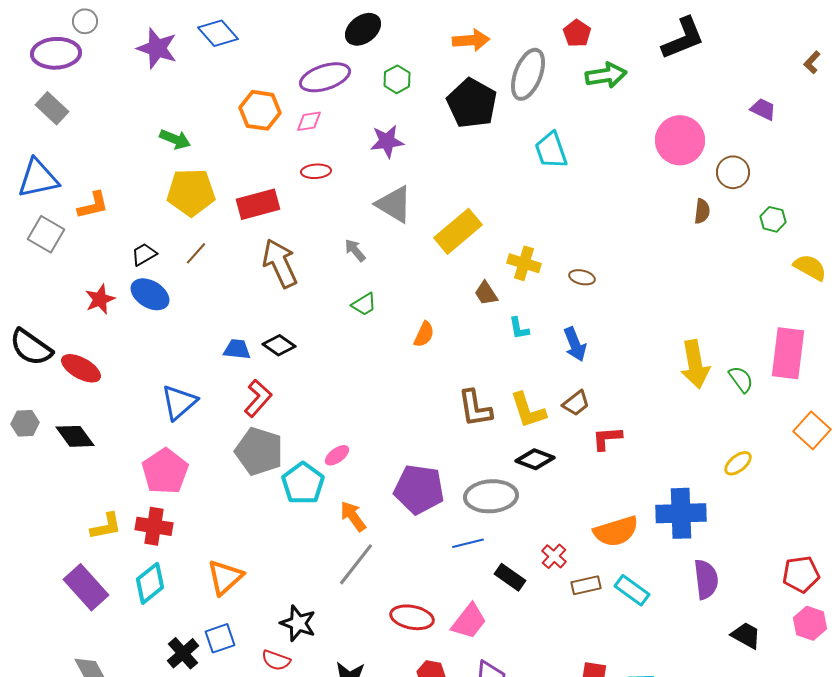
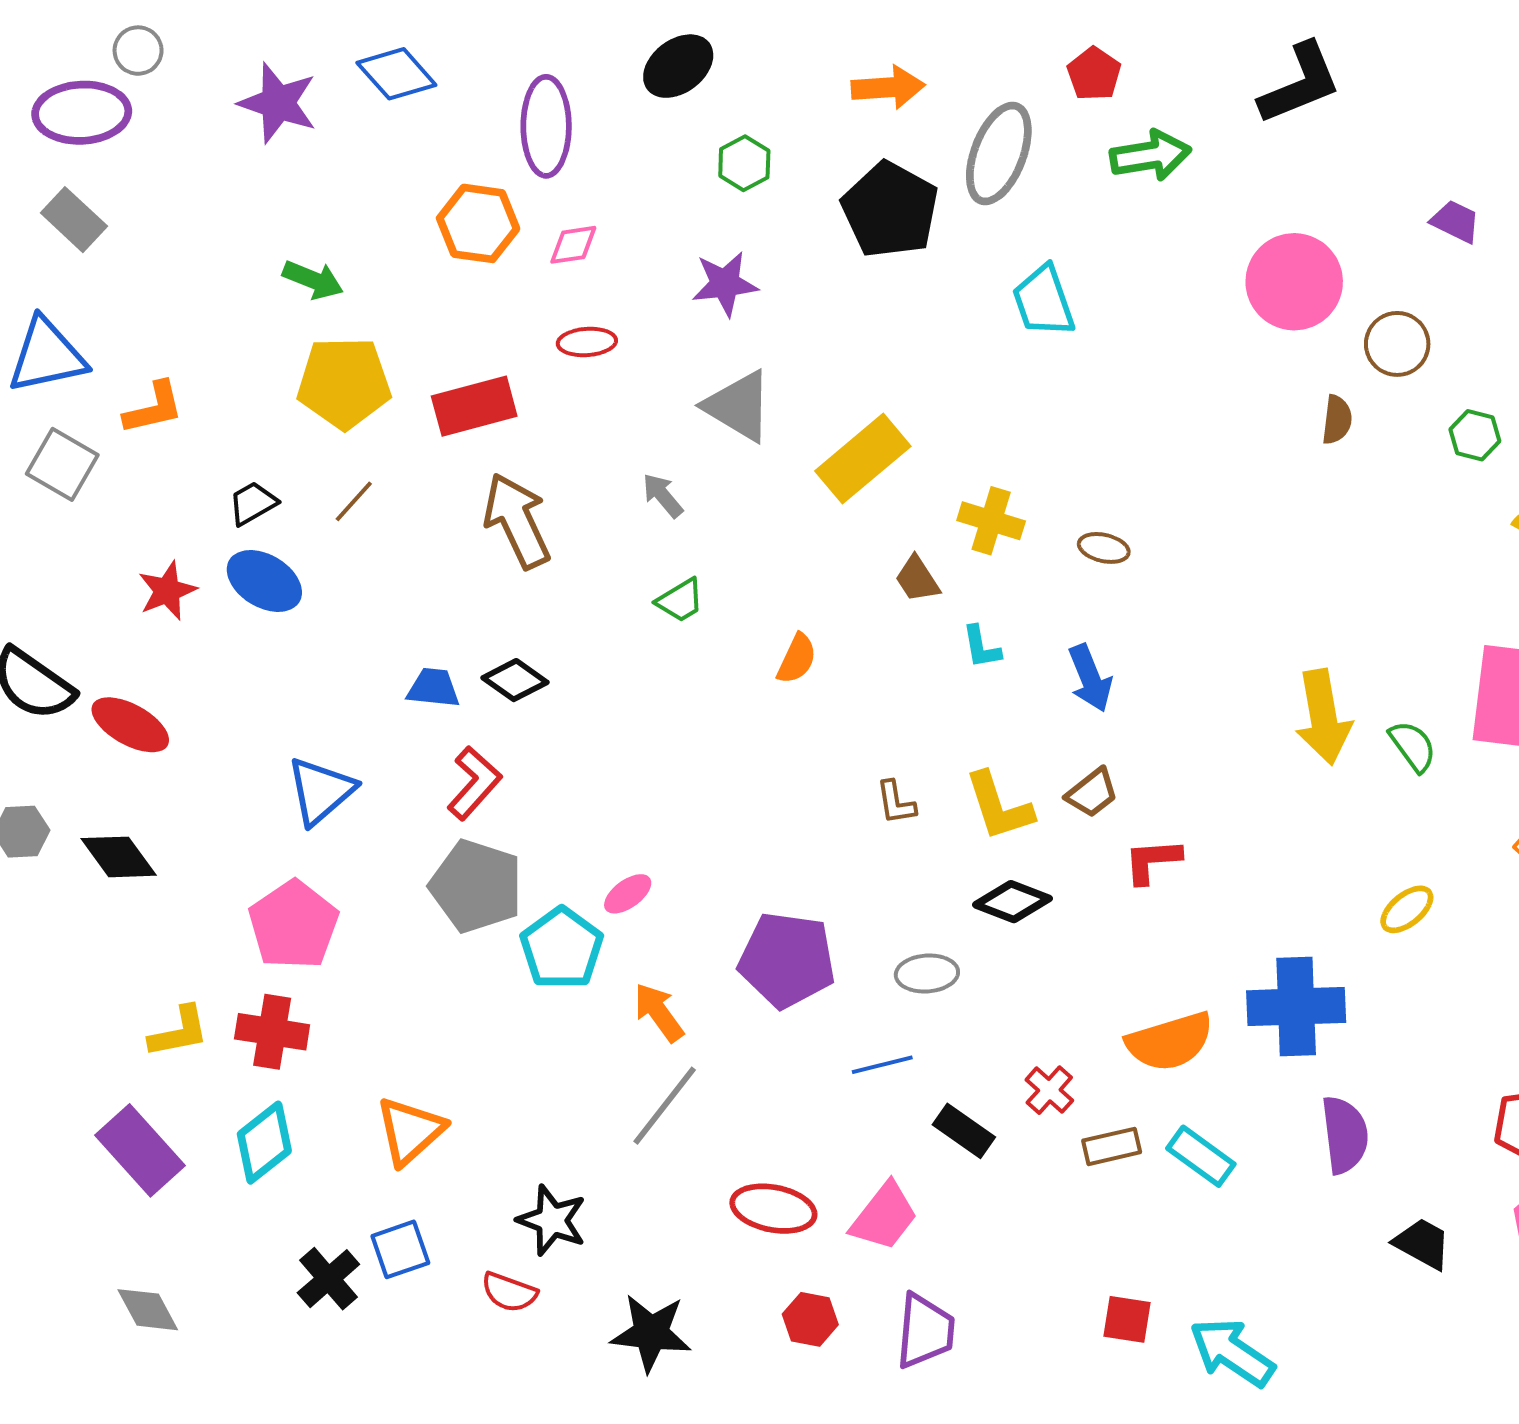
purple ellipse: (325, 77) -> (546, 126), moved, turned -72
brown L-shape: (475, 408) -> (896, 803), size x0.6
gray ellipse: (491, 496) -> (927, 974), size x0.6

